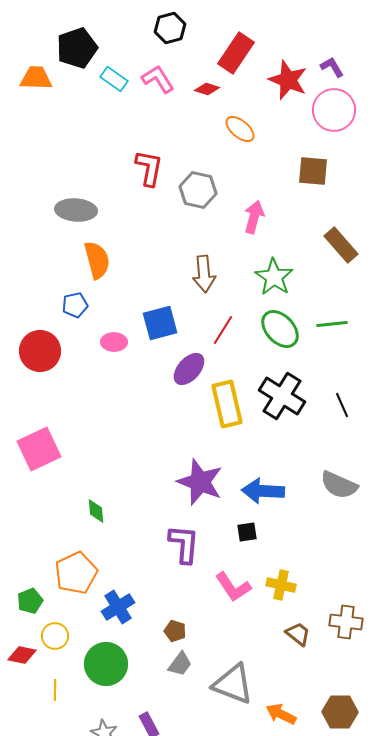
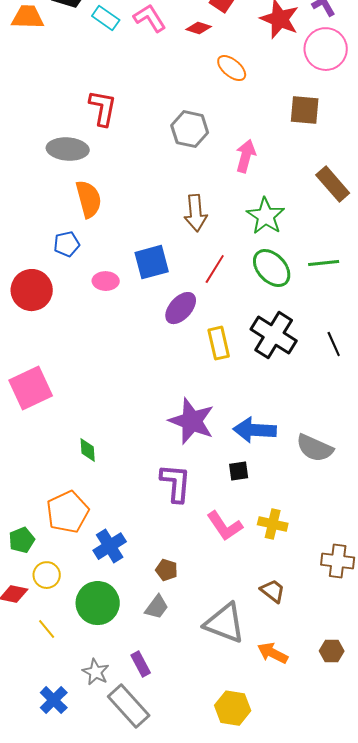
red L-shape: (149, 168) -> (103, 108), moved
yellow rectangle: (227, 404) -> (219, 343), size x0.7
gray semicircle: (339, 485) -> (315, 448), moved
brown trapezoid: (298, 634) -> (273, 591), moved
gray trapezoid: (180, 664) -> (157, 607), moved
yellow line: (55, 690) -> (47, 629), turned -40
brown hexagon: (340, 712) -> (332, 651), size x0.7

